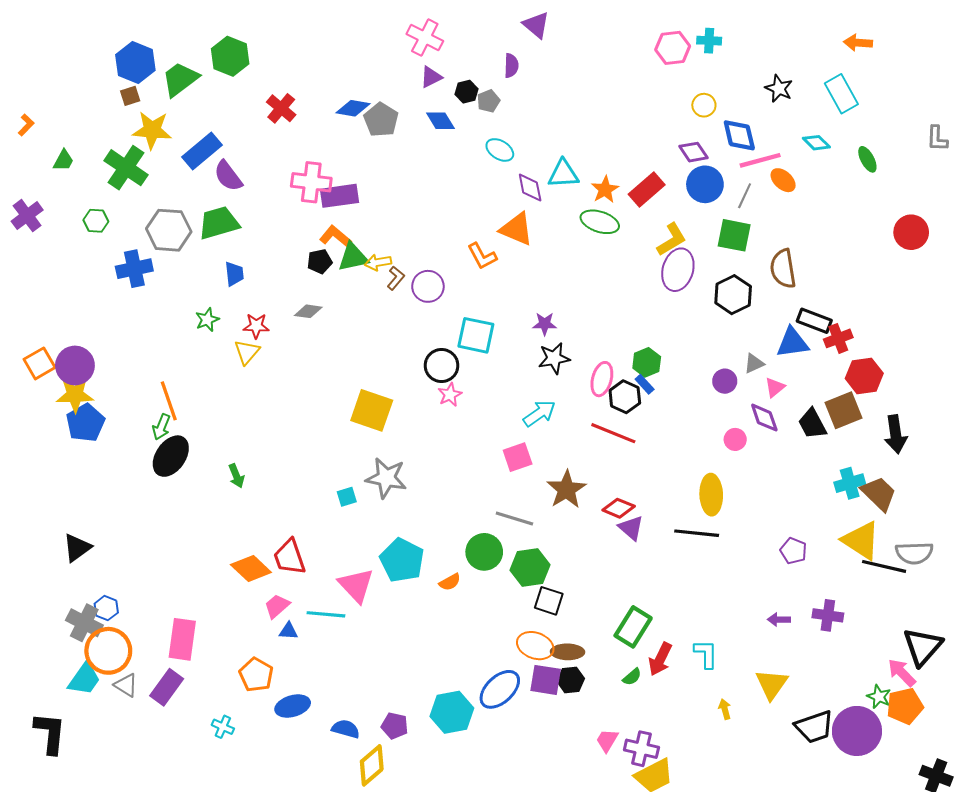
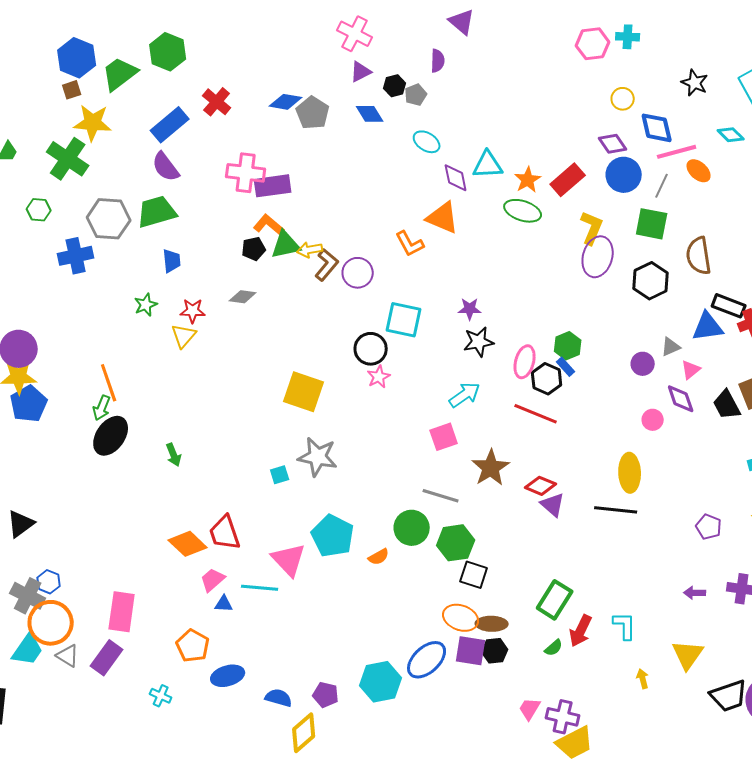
blue rectangle: (202, 151) -> (170, 125), moved
yellow L-shape: (672, 240) -> (592, 228), turned -36
brown L-shape: (396, 278) -> (327, 265), size x1.4

